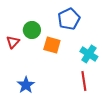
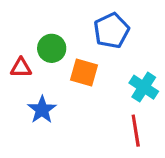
red triangle: (13, 42) -> (21, 68), turned 48
blue star: (26, 85) -> (42, 110), moved

